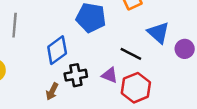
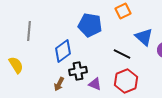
purple triangle: (110, 75) -> (95, 84), moved

